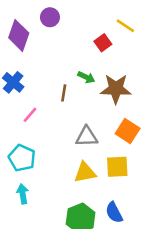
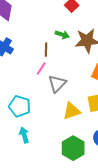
pink line: (30, 115) -> (41, 68), moved
gray triangle: (87, 137) -> (57, 84), moved, turned -36

